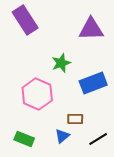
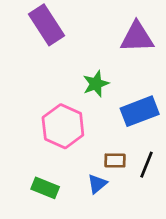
black line: (98, 139) -> (147, 165), moved, turned -36

